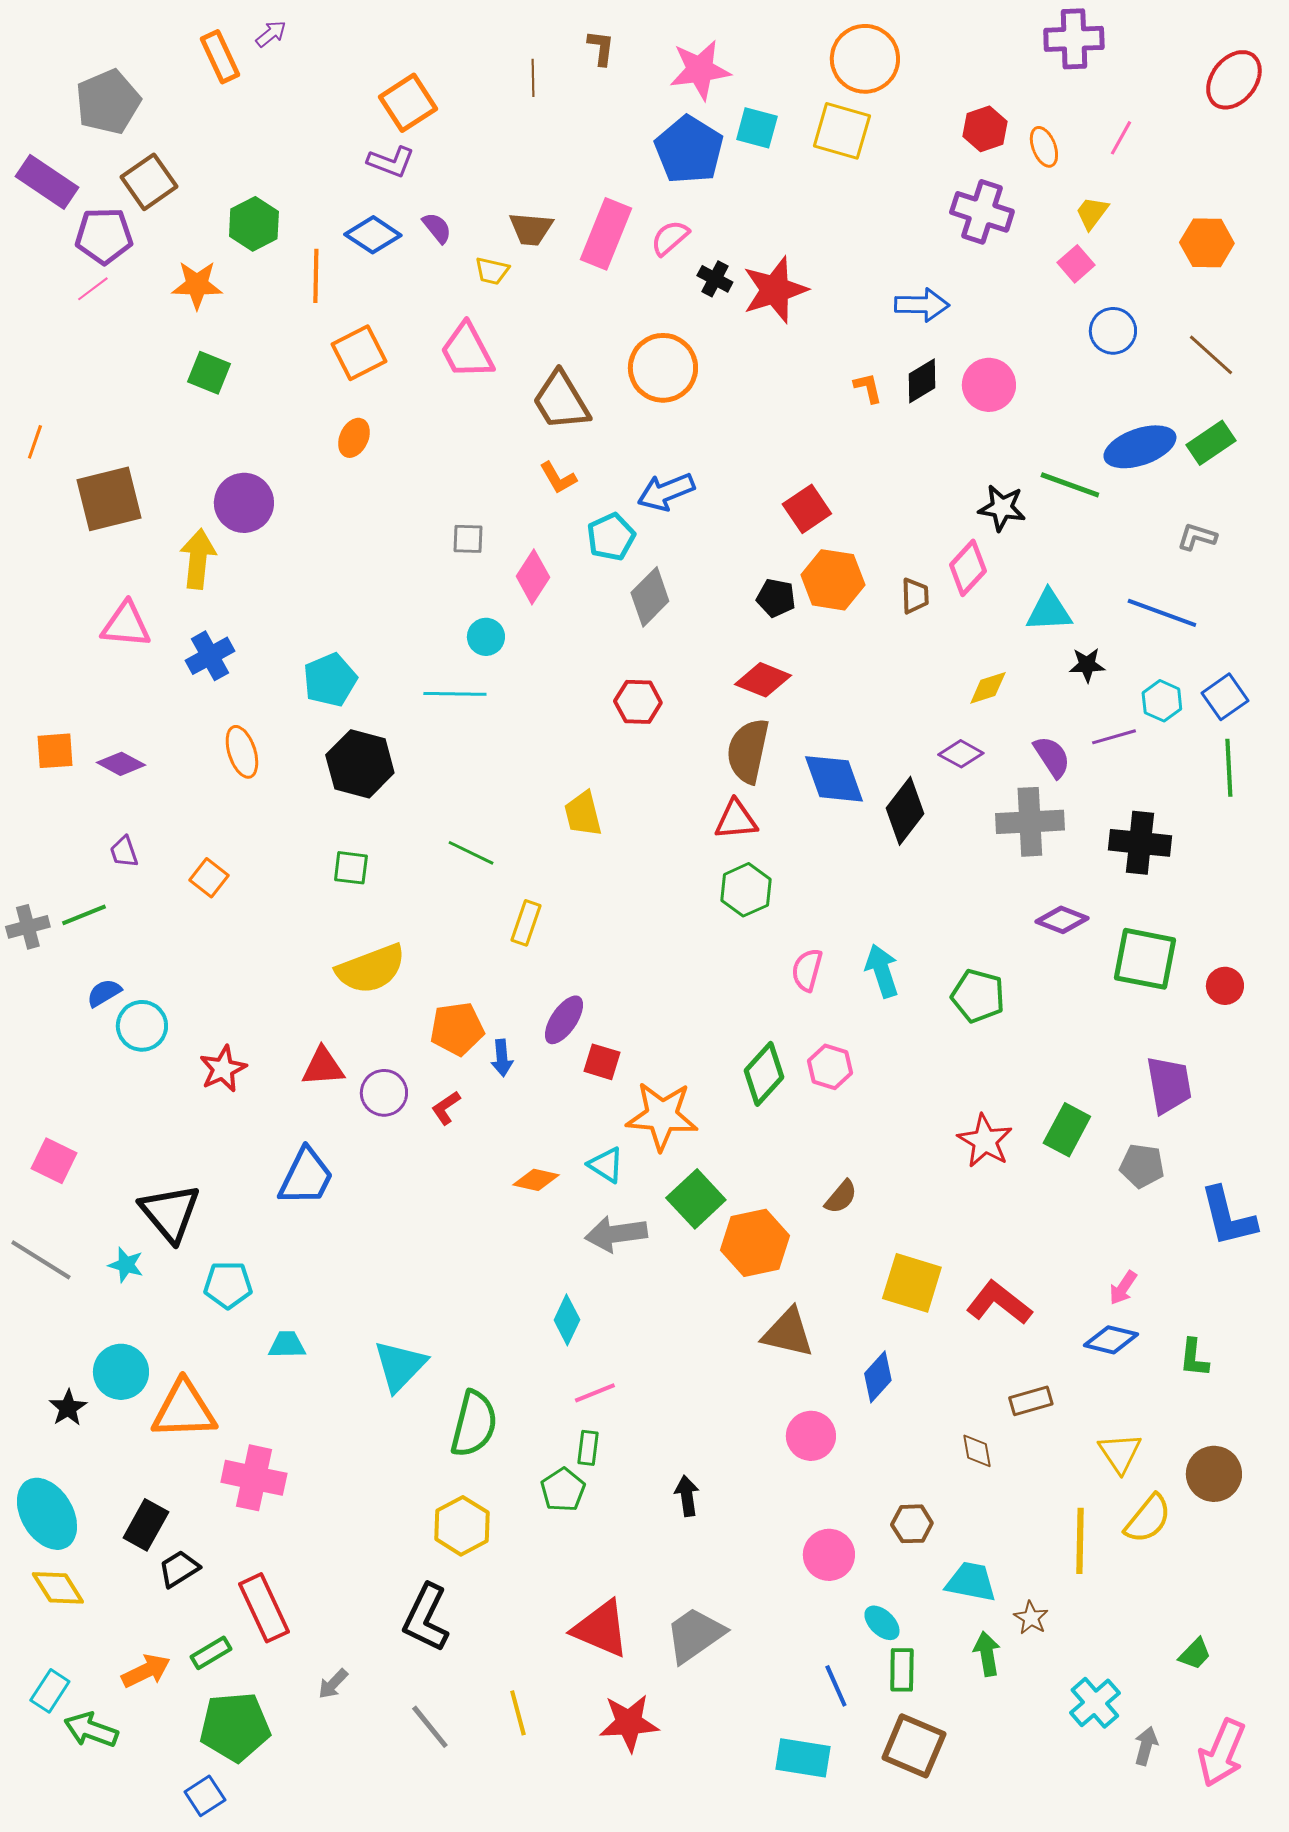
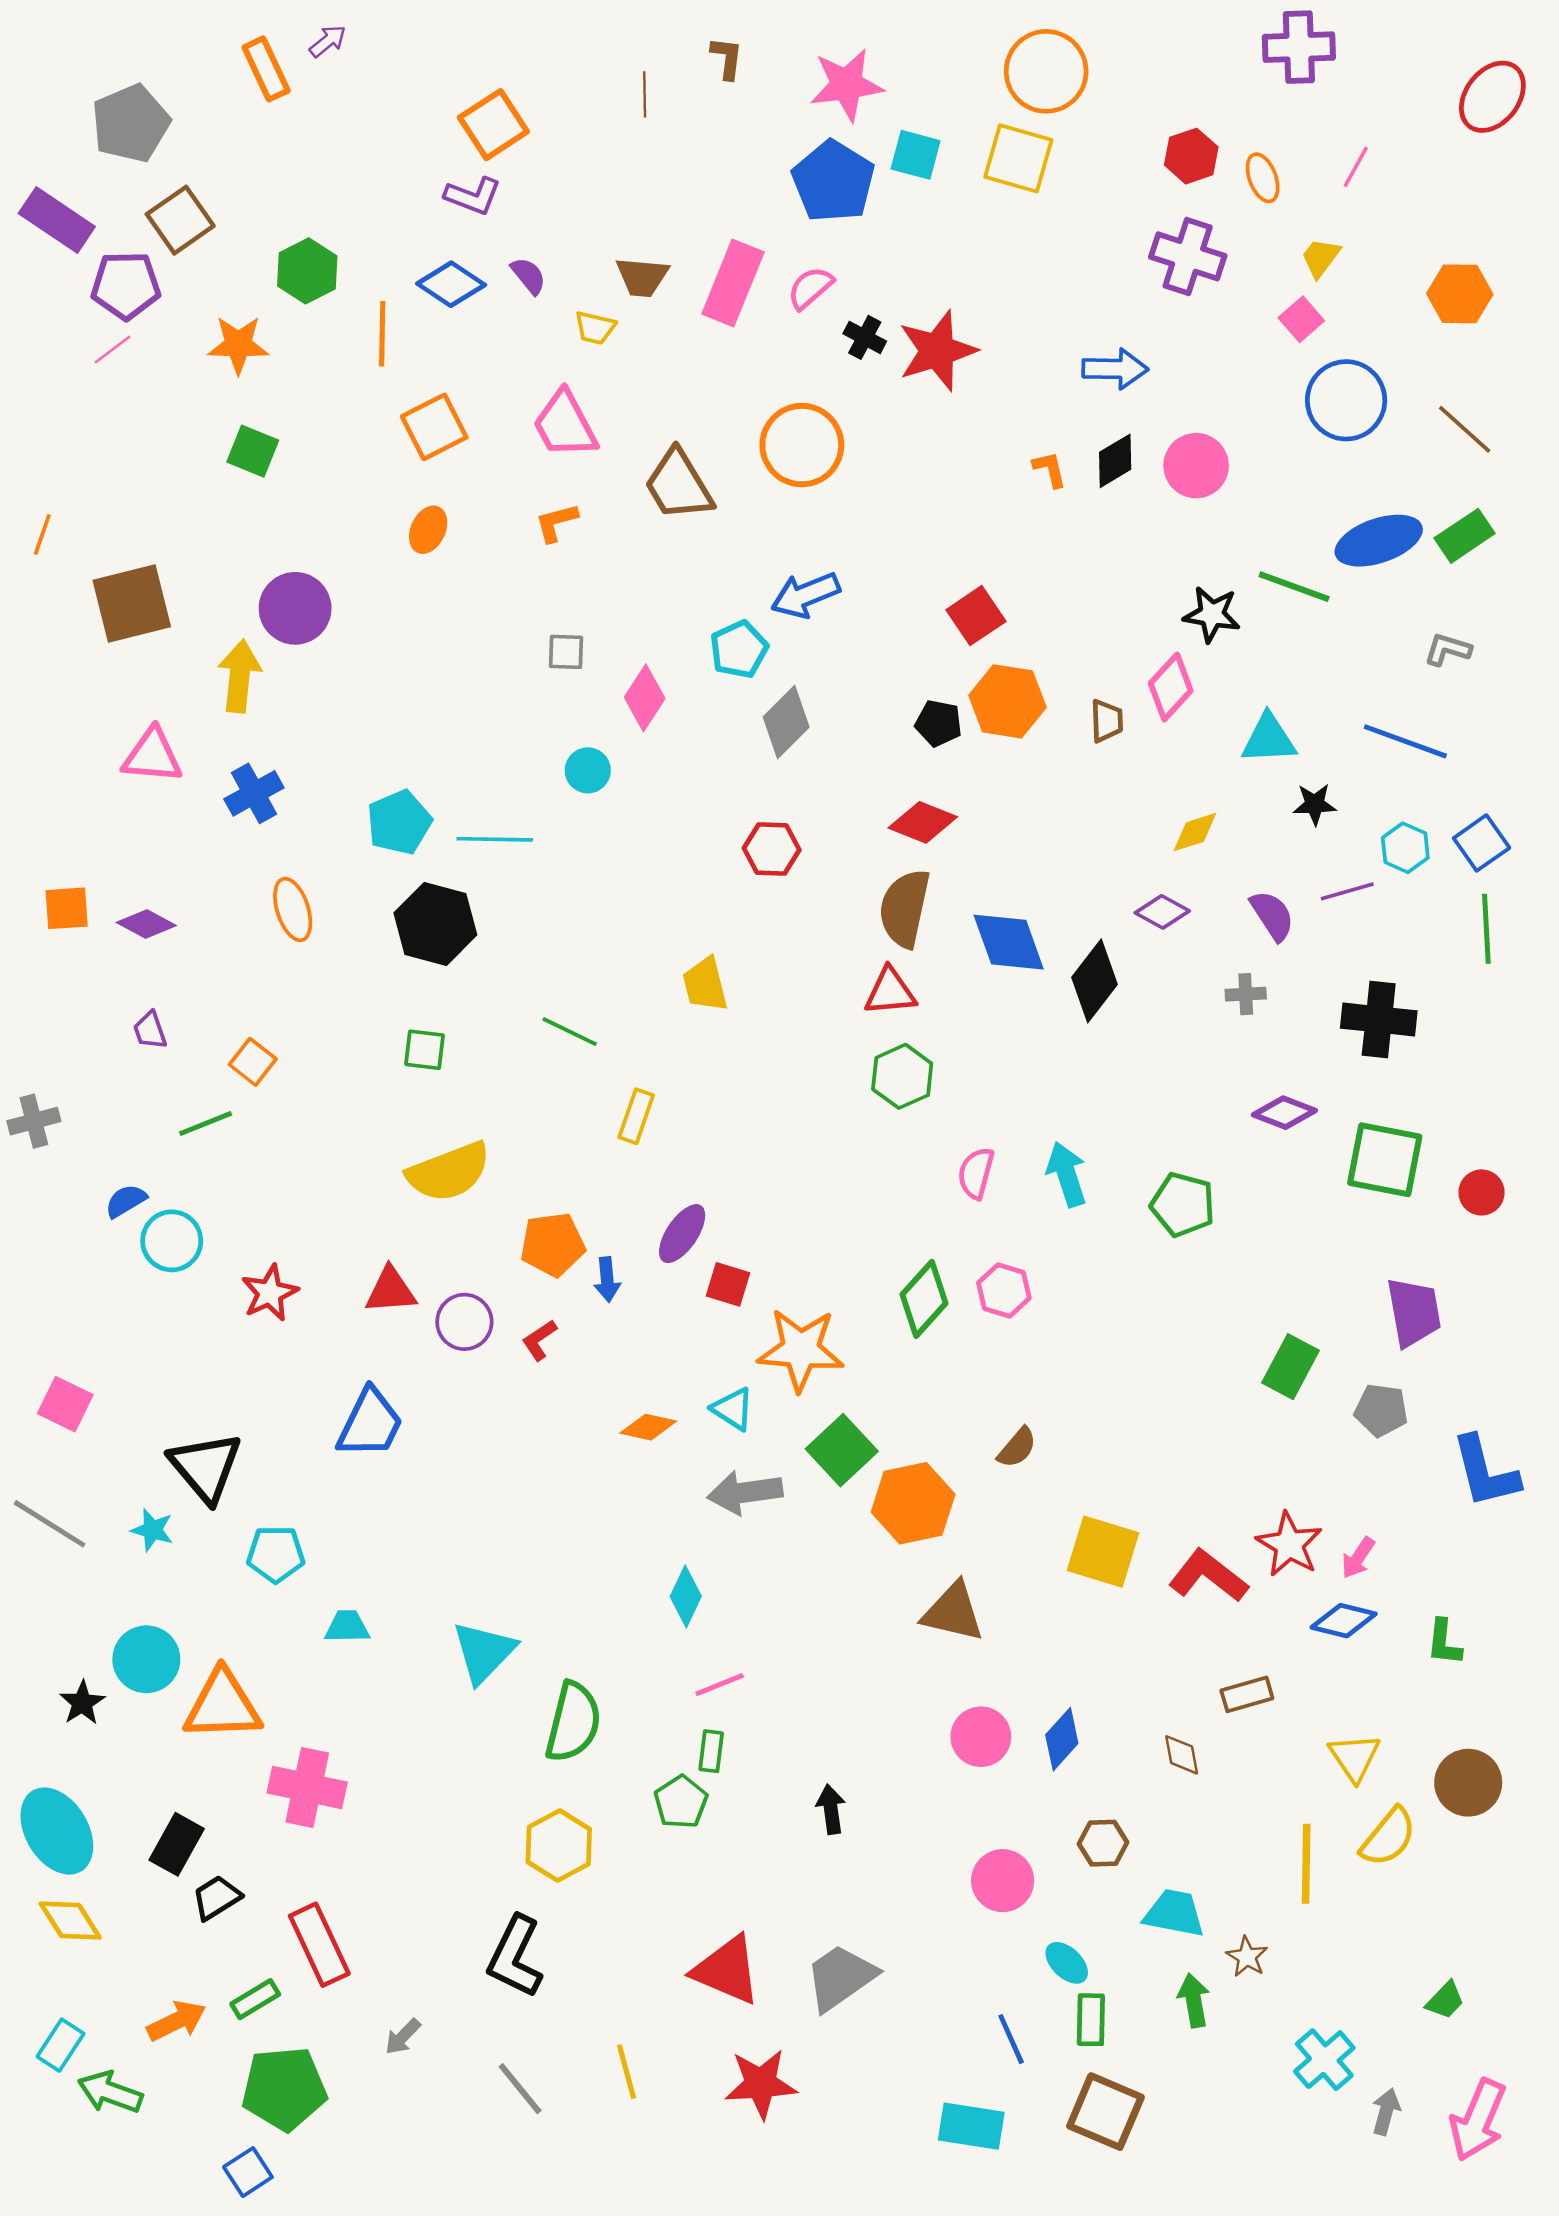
blue circle: (1113, 331) -> (1346, 400), size x1.4
orange L-shape: (558, 478) -> (556, 522), moved, turned 105
cyan line: (455, 694) -> (495, 839), moved
gray cross: (1030, 822) -> (1246, 994), size x0.5
green line: (84, 915) -> (206, 1124), moved
red star: (985, 1141) -> (1289, 1544), moved
blue diamond: (878, 1377) -> (1062, 1739), moved

